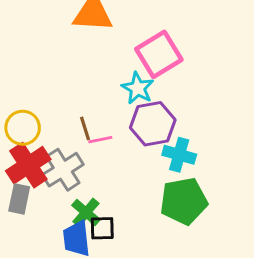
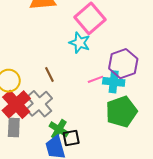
purple hexagon: (153, 124) -> (123, 64), moved
pink line: (100, 140) -> (96, 79), moved

